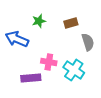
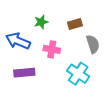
pink cross: (49, 62) -> (52, 49), moved
purple rectangle: (31, 78) -> (24, 73), moved

